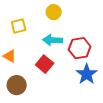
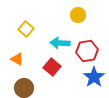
yellow circle: (54, 12) -> (78, 15), moved
yellow square: (19, 26) -> (26, 29), turned -35

